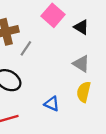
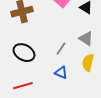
gray line: (26, 48) -> (61, 49), moved

